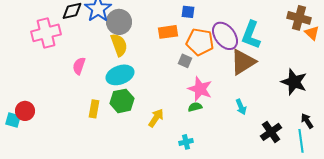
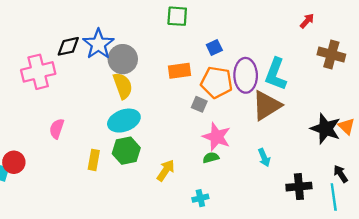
blue square: (188, 12) -> (214, 48), moved, turned -32
orange triangle: (312, 33) -> (346, 126), moved
purple ellipse: (225, 36) -> (246, 75), turned 36
pink semicircle: (79, 66) -> (57, 129), moved
black cross: (271, 132) -> (299, 187), turned 30

